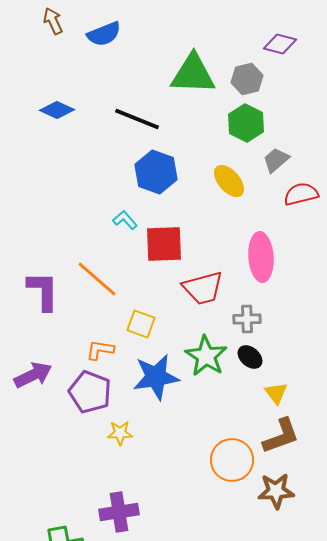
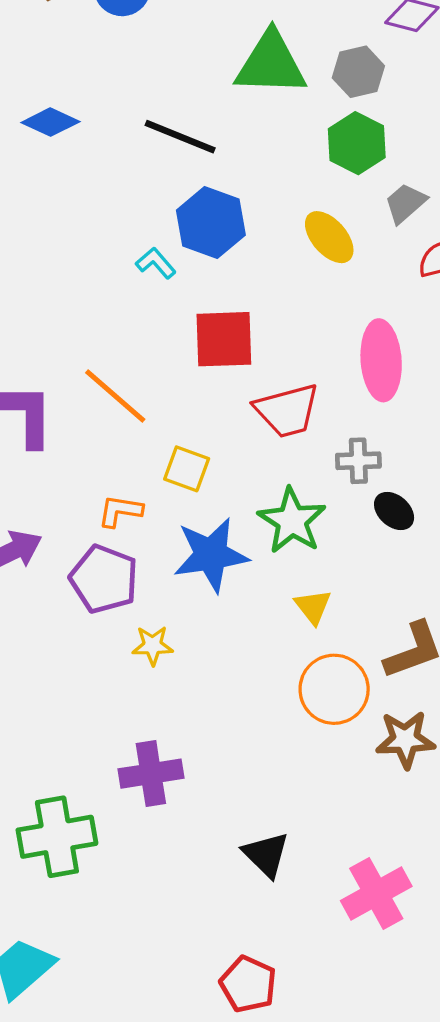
cyan L-shape: (125, 220) -> (156, 263), moved
black ellipse: (250, 357) -> (394, 511), moved
yellow triangle: (276, 393) -> (313, 607), moved

